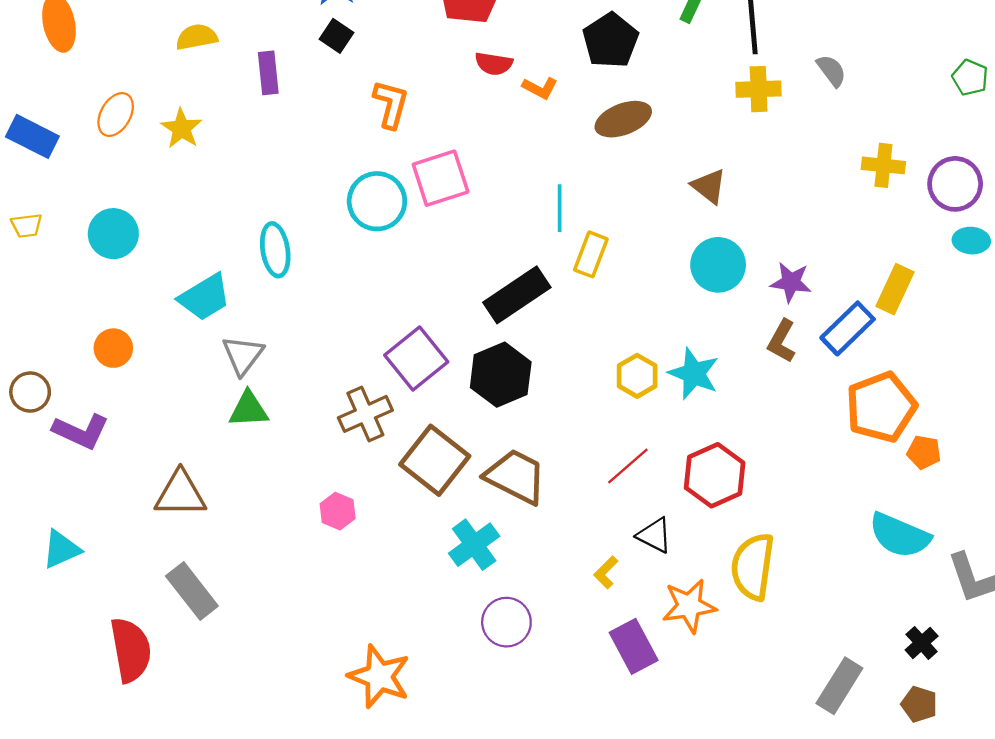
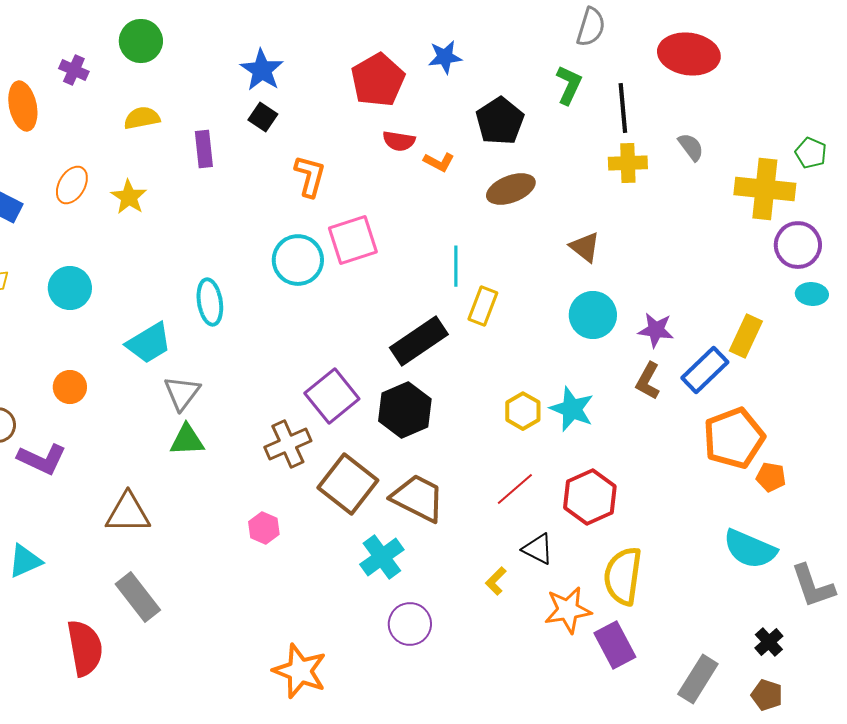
yellow cross: (883, 165) -> (765, 189), moved, size x1.6
purple rectangle: (634, 646) -> (615, 645), moved

